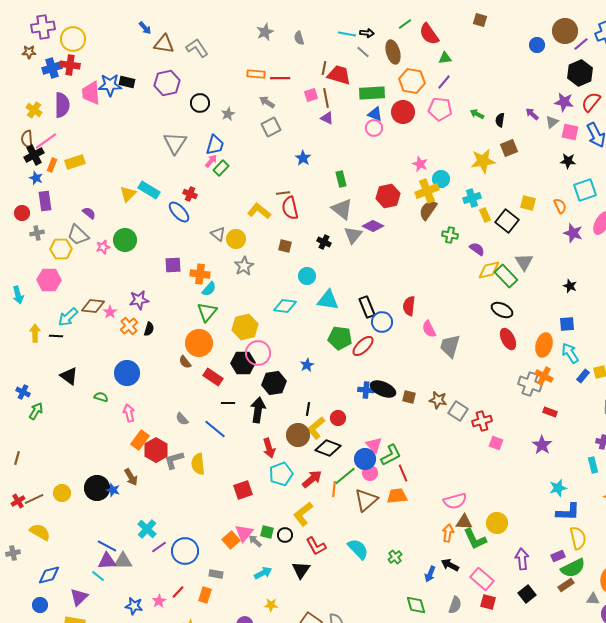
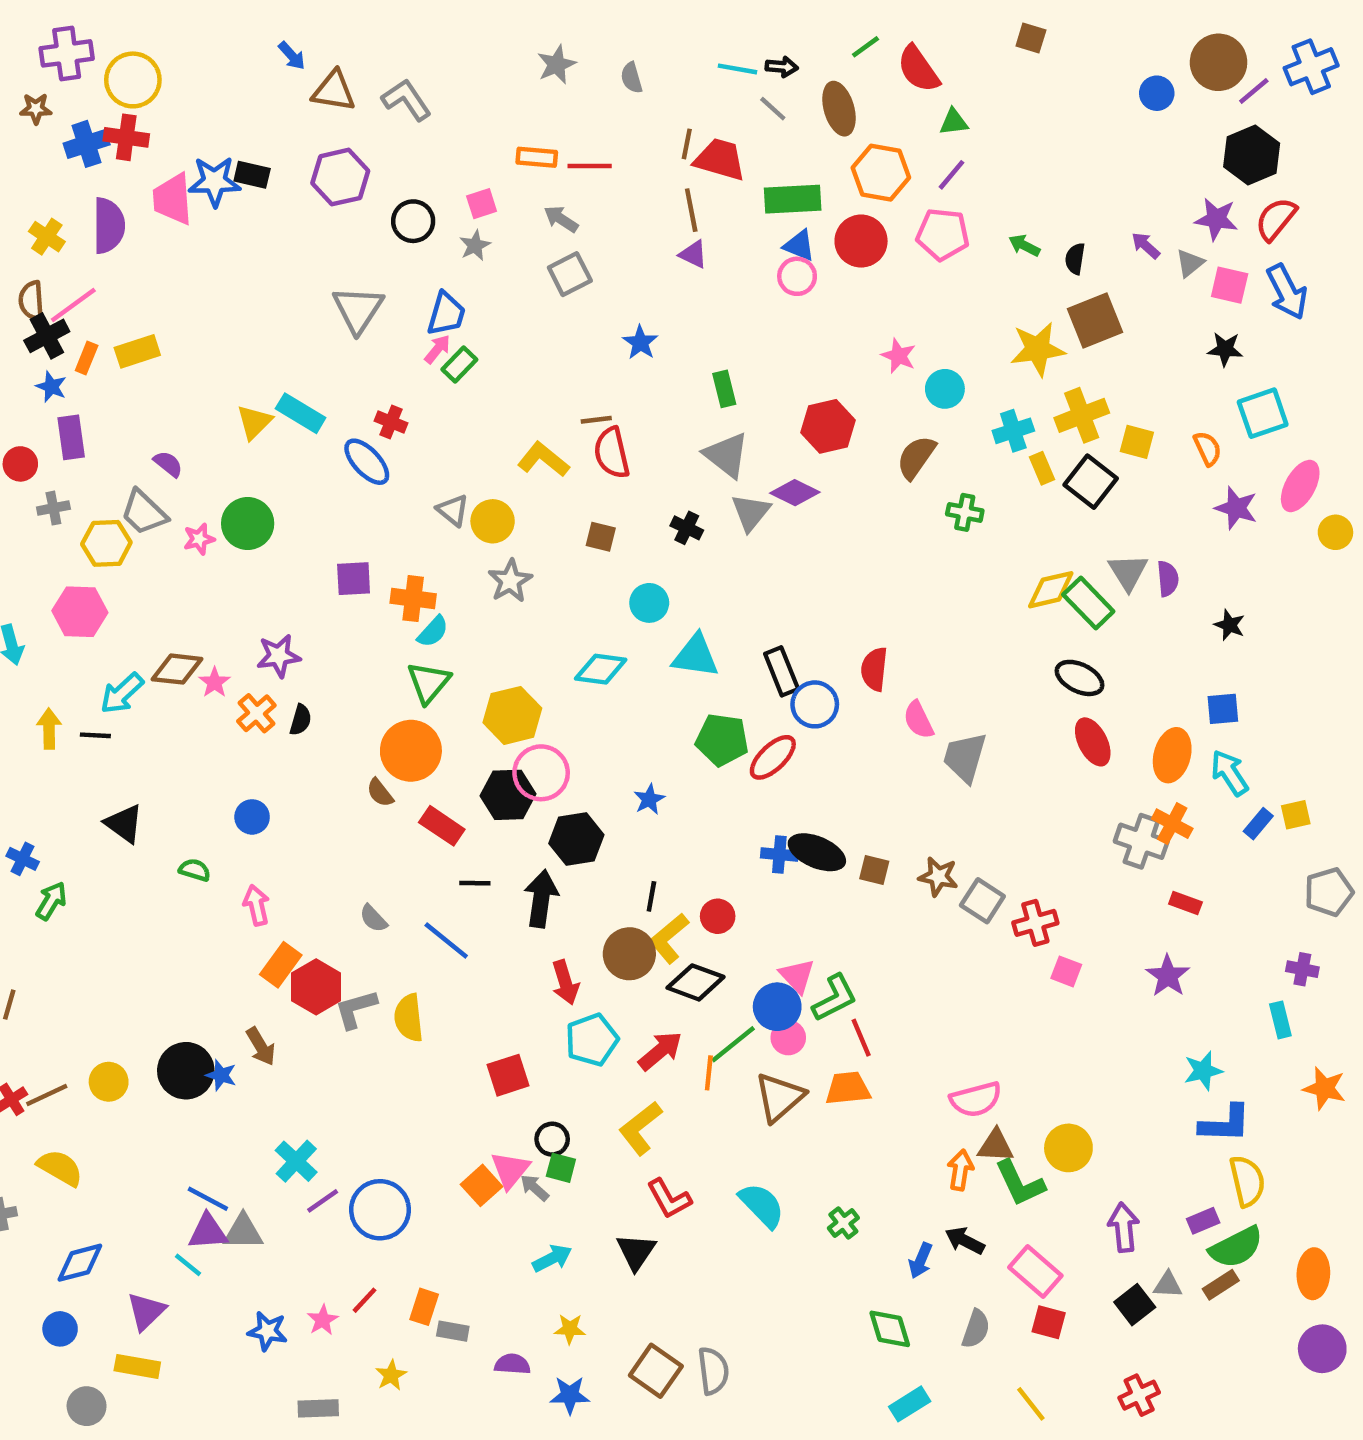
pink square: (311, 95) -> (482, 204), moved
brown square: (509, 148) -> (1095, 320), size x1.4
yellow cross: (427, 191) -> (1082, 415), moved
purple semicircle: (477, 249) -> (1168, 579), moved, turned 49
blue circle: (127, 373) -> (252, 817), size x0.6
black circle: (285, 535) -> (552, 1139), moved
gray rectangle: (216, 574) -> (453, 1331), moved
gray triangle: (593, 599) -> (1168, 1285), moved

